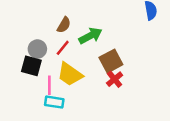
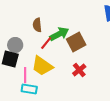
brown semicircle: (64, 25) -> (37, 25), turned 144
red line: (63, 48) -> (46, 43), moved
brown square: (111, 61) -> (76, 42), moved

